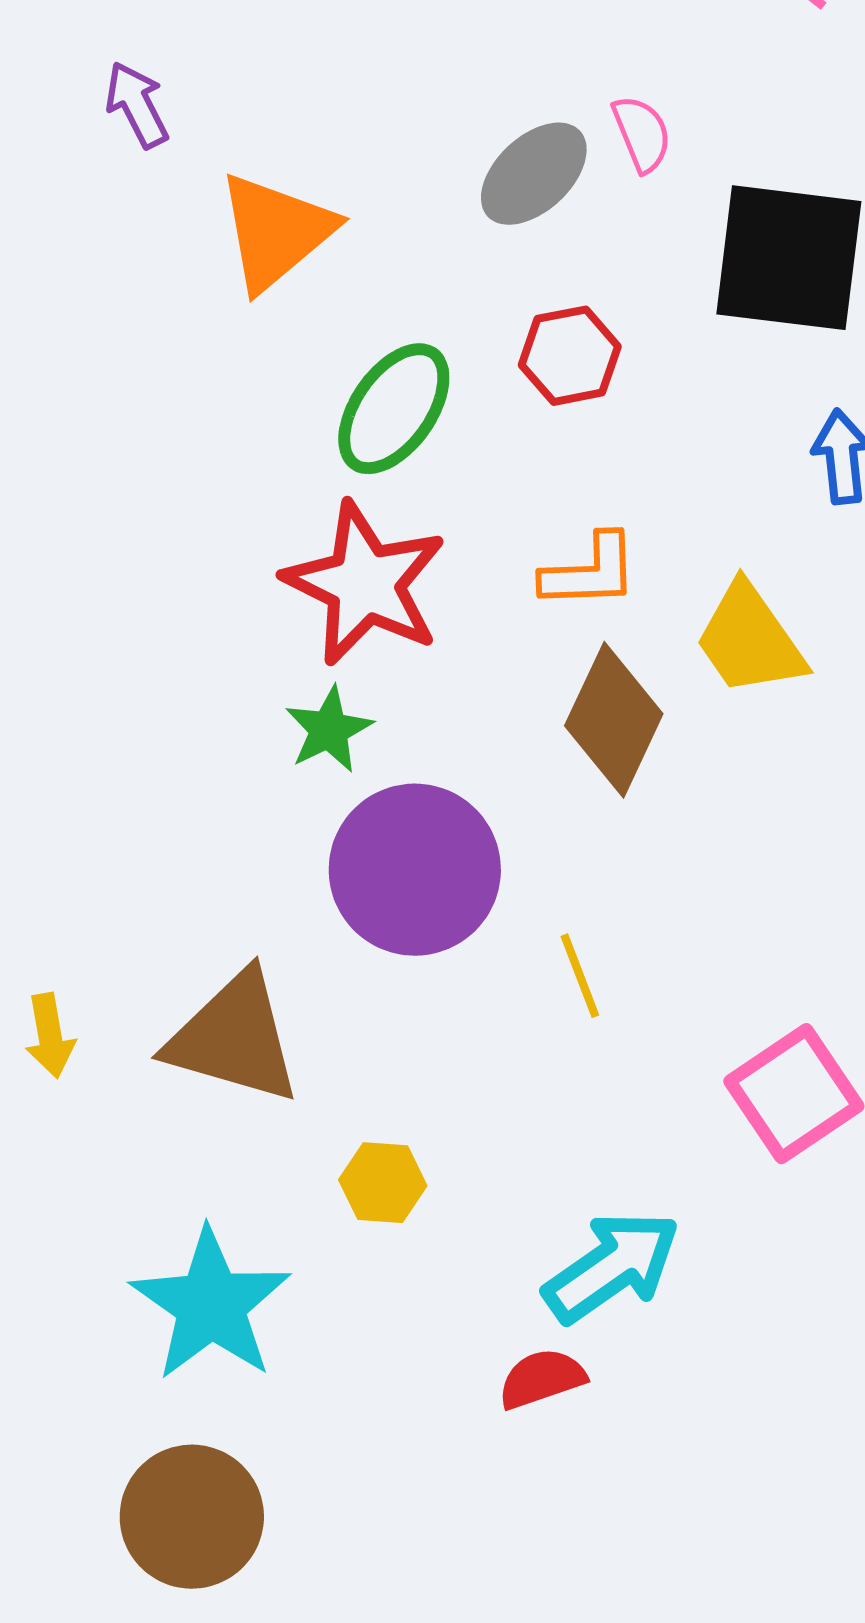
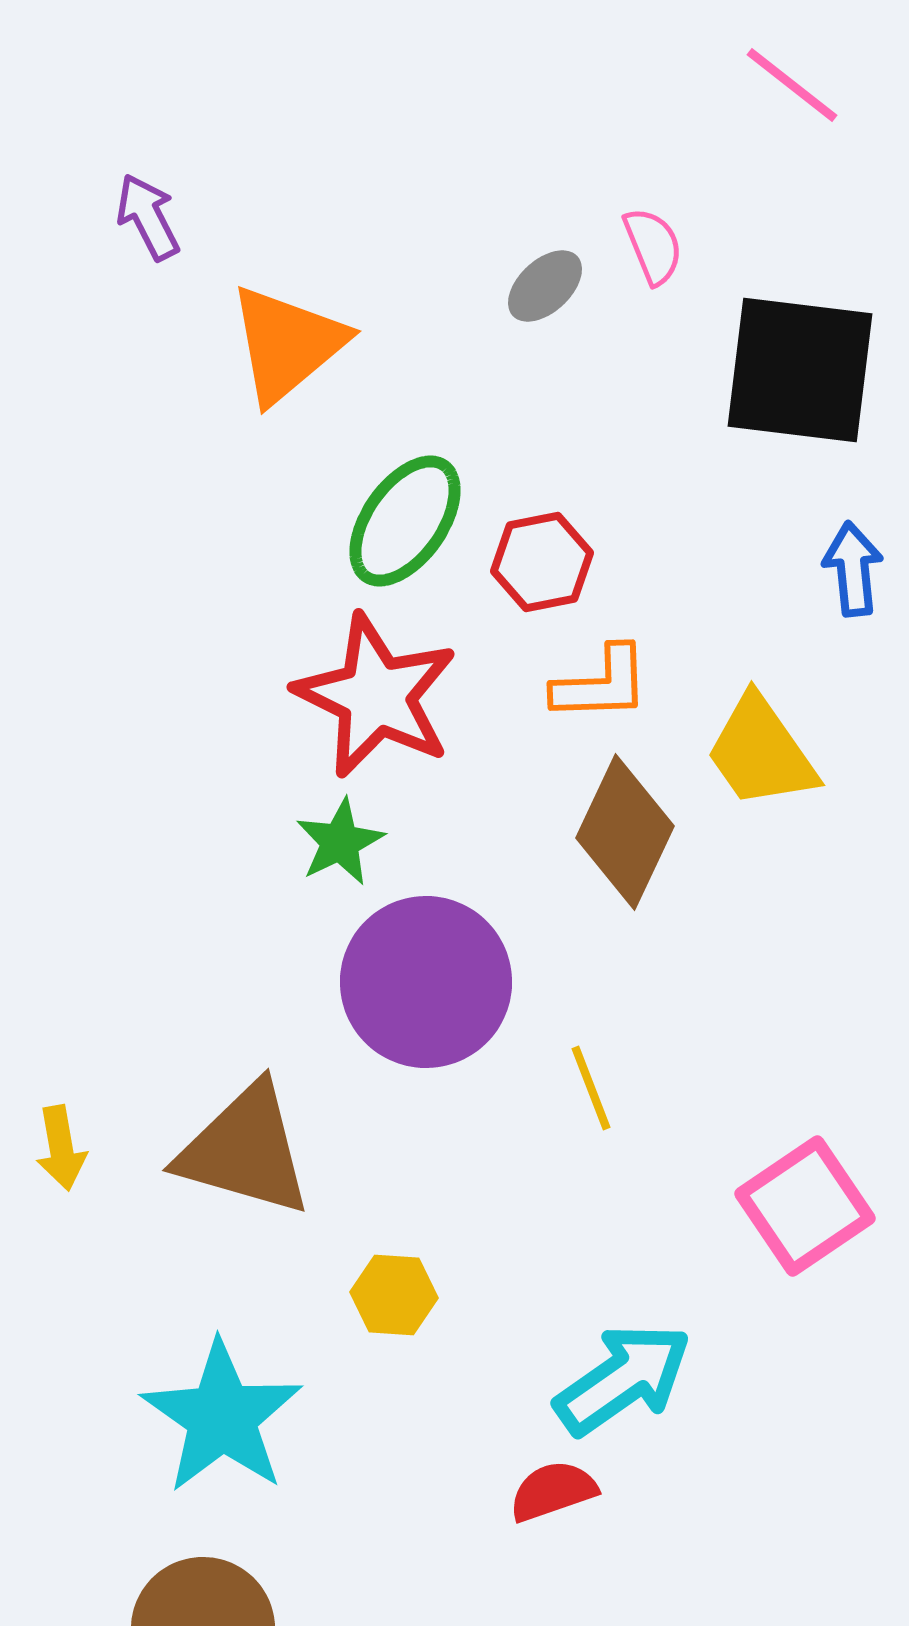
gray ellipse: (534, 174) -> (545, 286), size x0.7
red hexagon: (570, 356) -> (542, 562), moved

